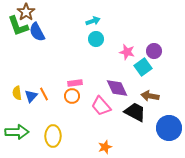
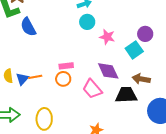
blue semicircle: (37, 32) -> (28, 27), moved
pink star: (127, 52) -> (107, 37), moved
orange line: (44, 94) -> (35, 77), turned -72
black trapezoid: (135, 112) -> (126, 95), turned -30

